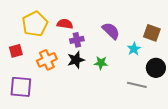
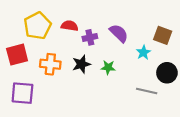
purple cross: (77, 40) -> (90, 37), moved
red square: (16, 51) -> (17, 55), size x1.5
orange cross: (47, 60) -> (50, 64), turned 30

